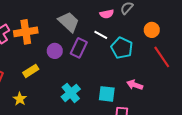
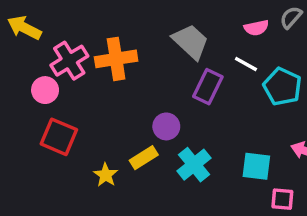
purple circle: (55, 51) -> (166, 126), moved
yellow rectangle: (31, 71) -> (144, 158), moved

